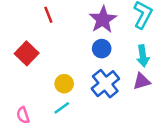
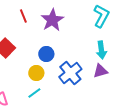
purple star: (103, 20) -> (52, 20), moved
blue circle: (102, 49) -> (46, 54), moved

